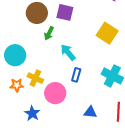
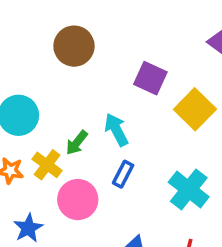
purple square: (65, 12) -> (150, 78), moved
green arrow: (49, 33) -> (77, 143), moved

